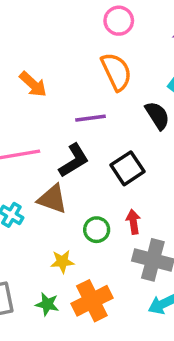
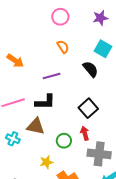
orange semicircle: (116, 72) -> (63, 47), size x0.6
black L-shape: (74, 161) -> (45, 102), turned 40
black square: (127, 168) -> (88, 108), moved

